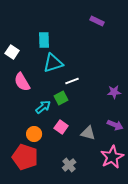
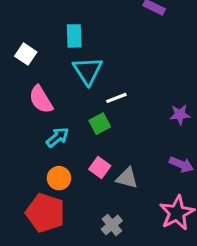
cyan triangle: (53, 63) -> (88, 71), turned -45
cyan arrow: (43, 107) -> (57, 137), moved
gray triangle: (88, 133) -> (127, 178), moved

